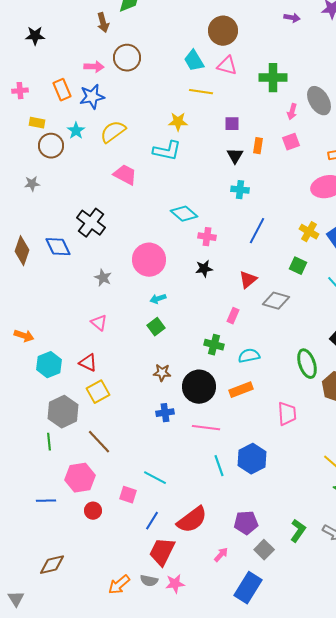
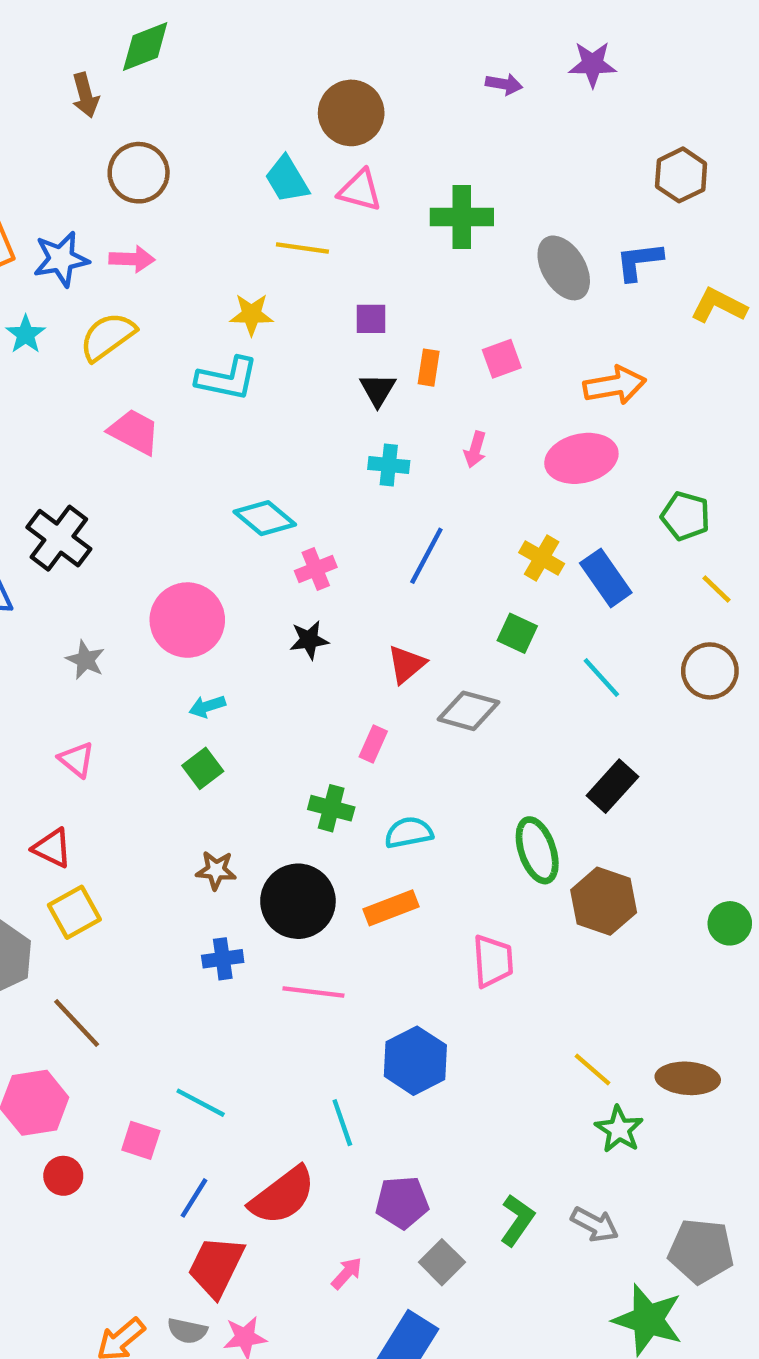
pink arrow: (94, 67) -> (132, 259), moved
pink arrow: (292, 112) -> (475, 450), moved
pink cross: (207, 237) -> (316, 569), turned -30
cyan line: (219, 466) -> (342, 1123), moved

